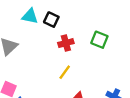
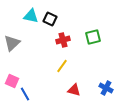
green square: (99, 40) -> (93, 37), turned -35

